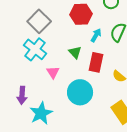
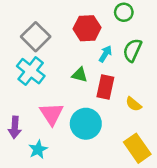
green triangle: (75, 52) -> (80, 75), turned -32
pink triangle: (53, 72) -> (52, 114), moved, size x1.5
cyan star: (41, 113) -> (38, 149), size x0.7

